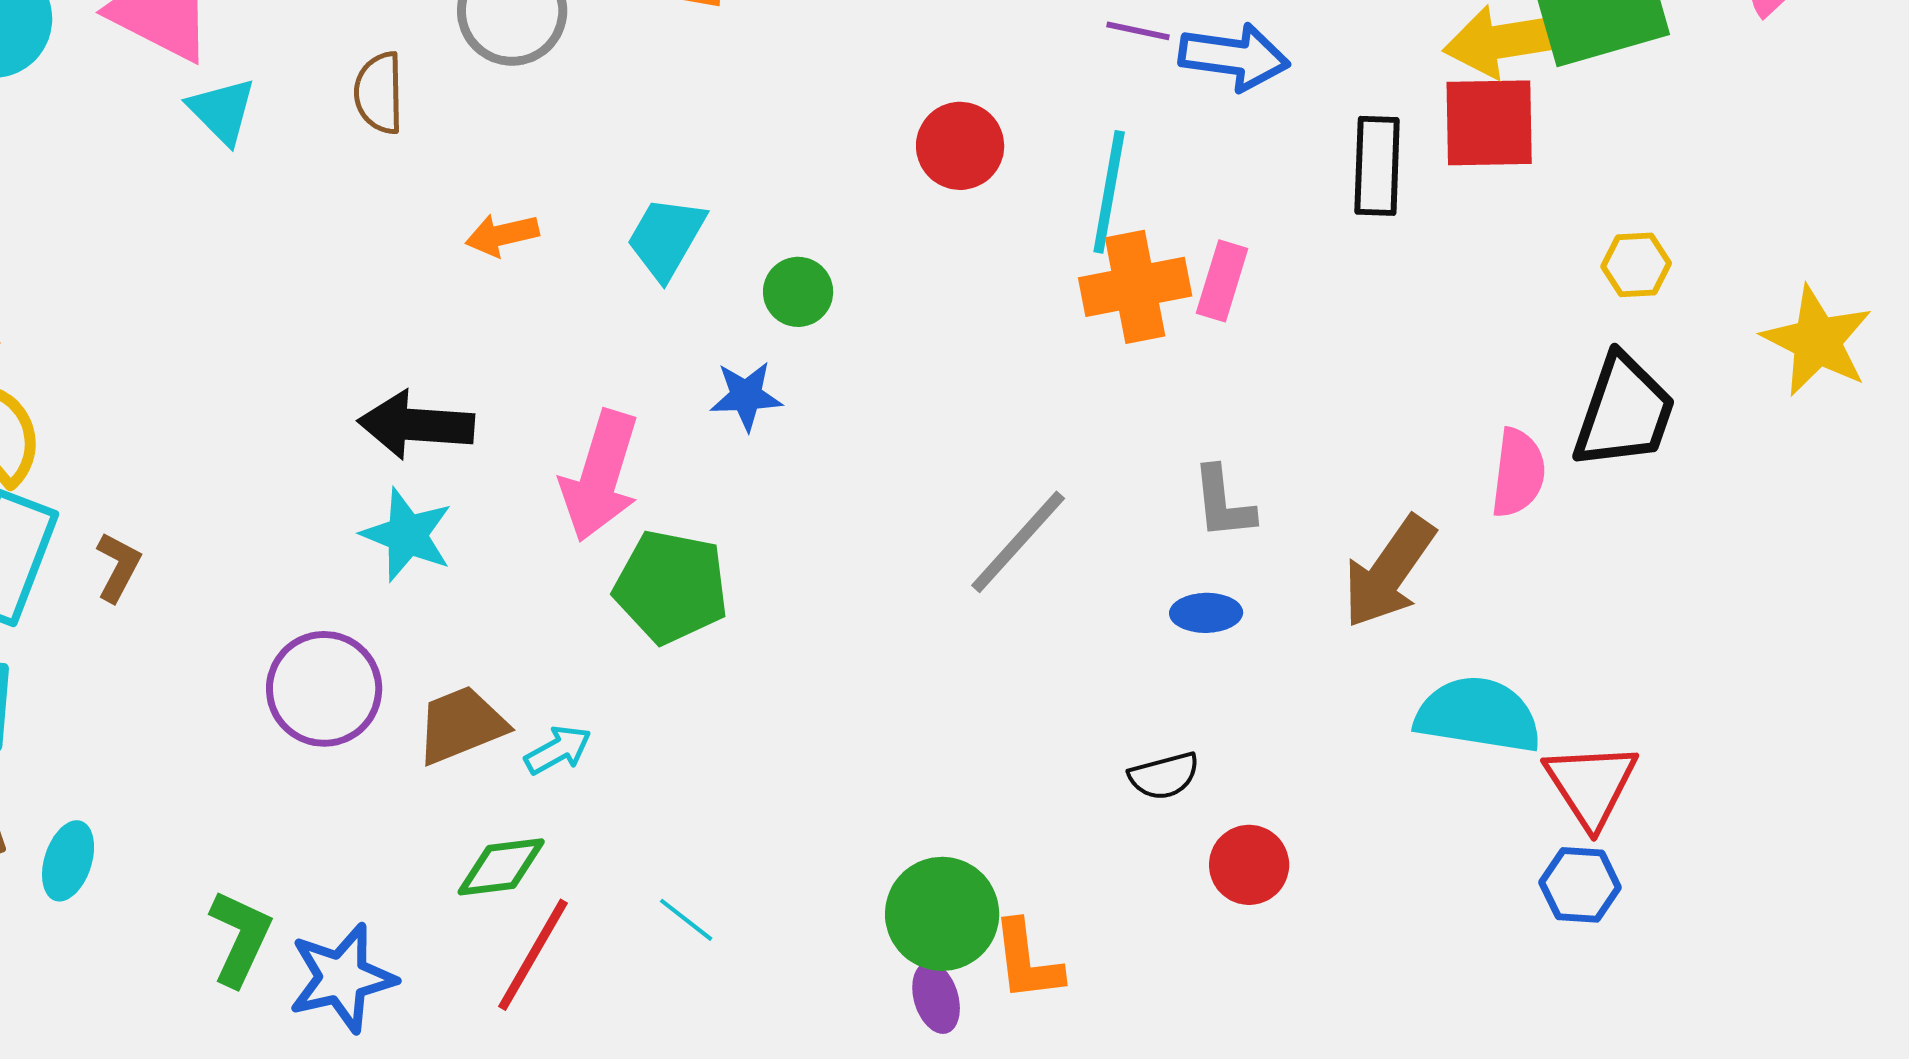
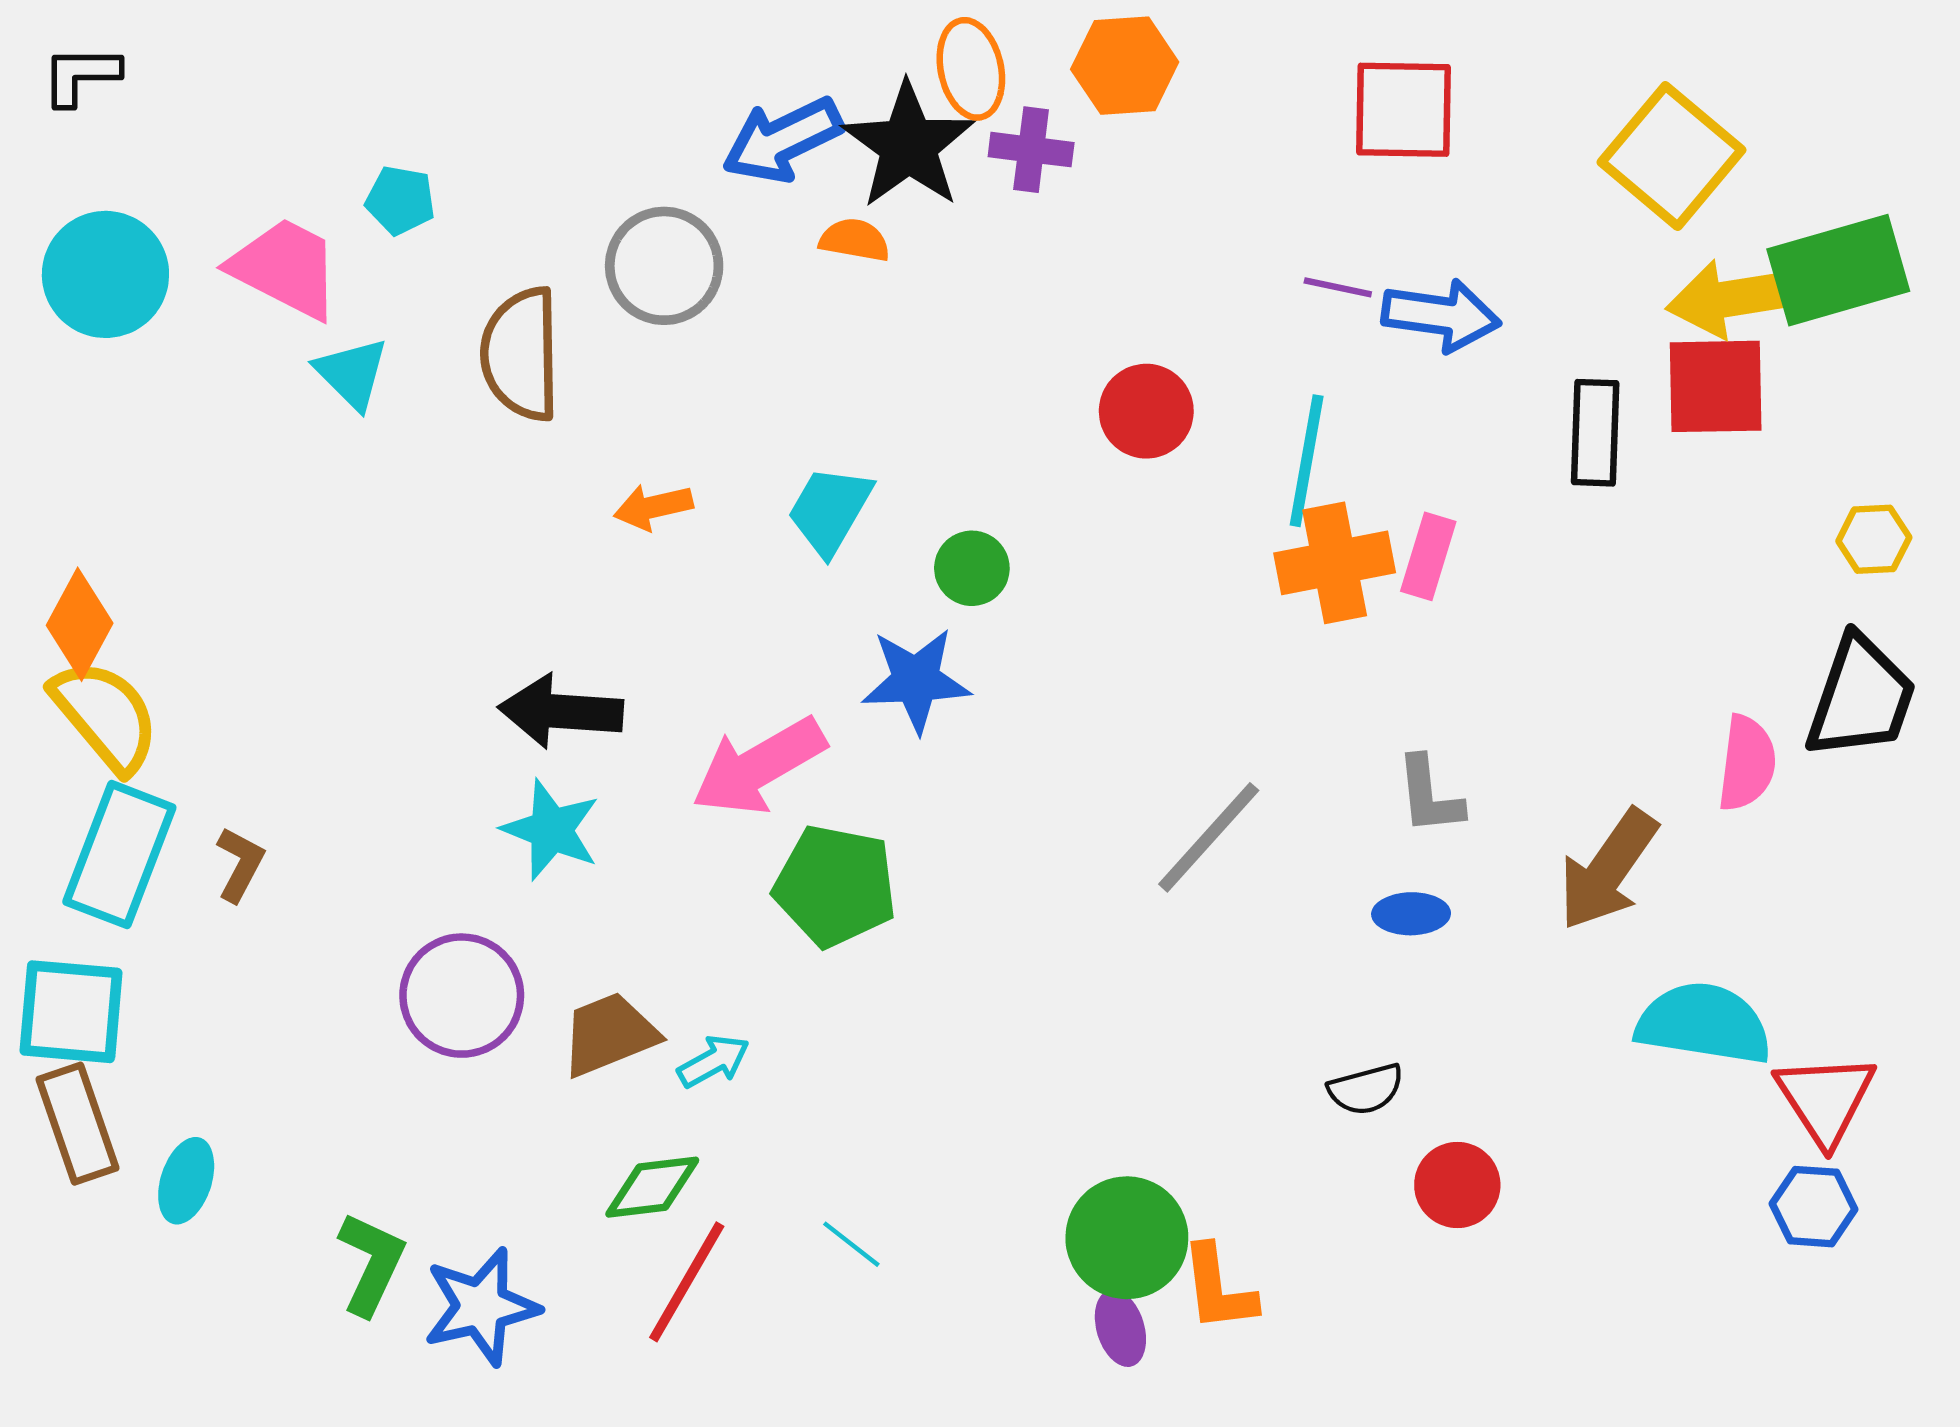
brown semicircle: (379, 93) -> (521, 354), size x1.5
blue star: (746, 396) -> (916, 680), size x1.4
pink arrow: (600, 476) -> (759, 766), turned 43

